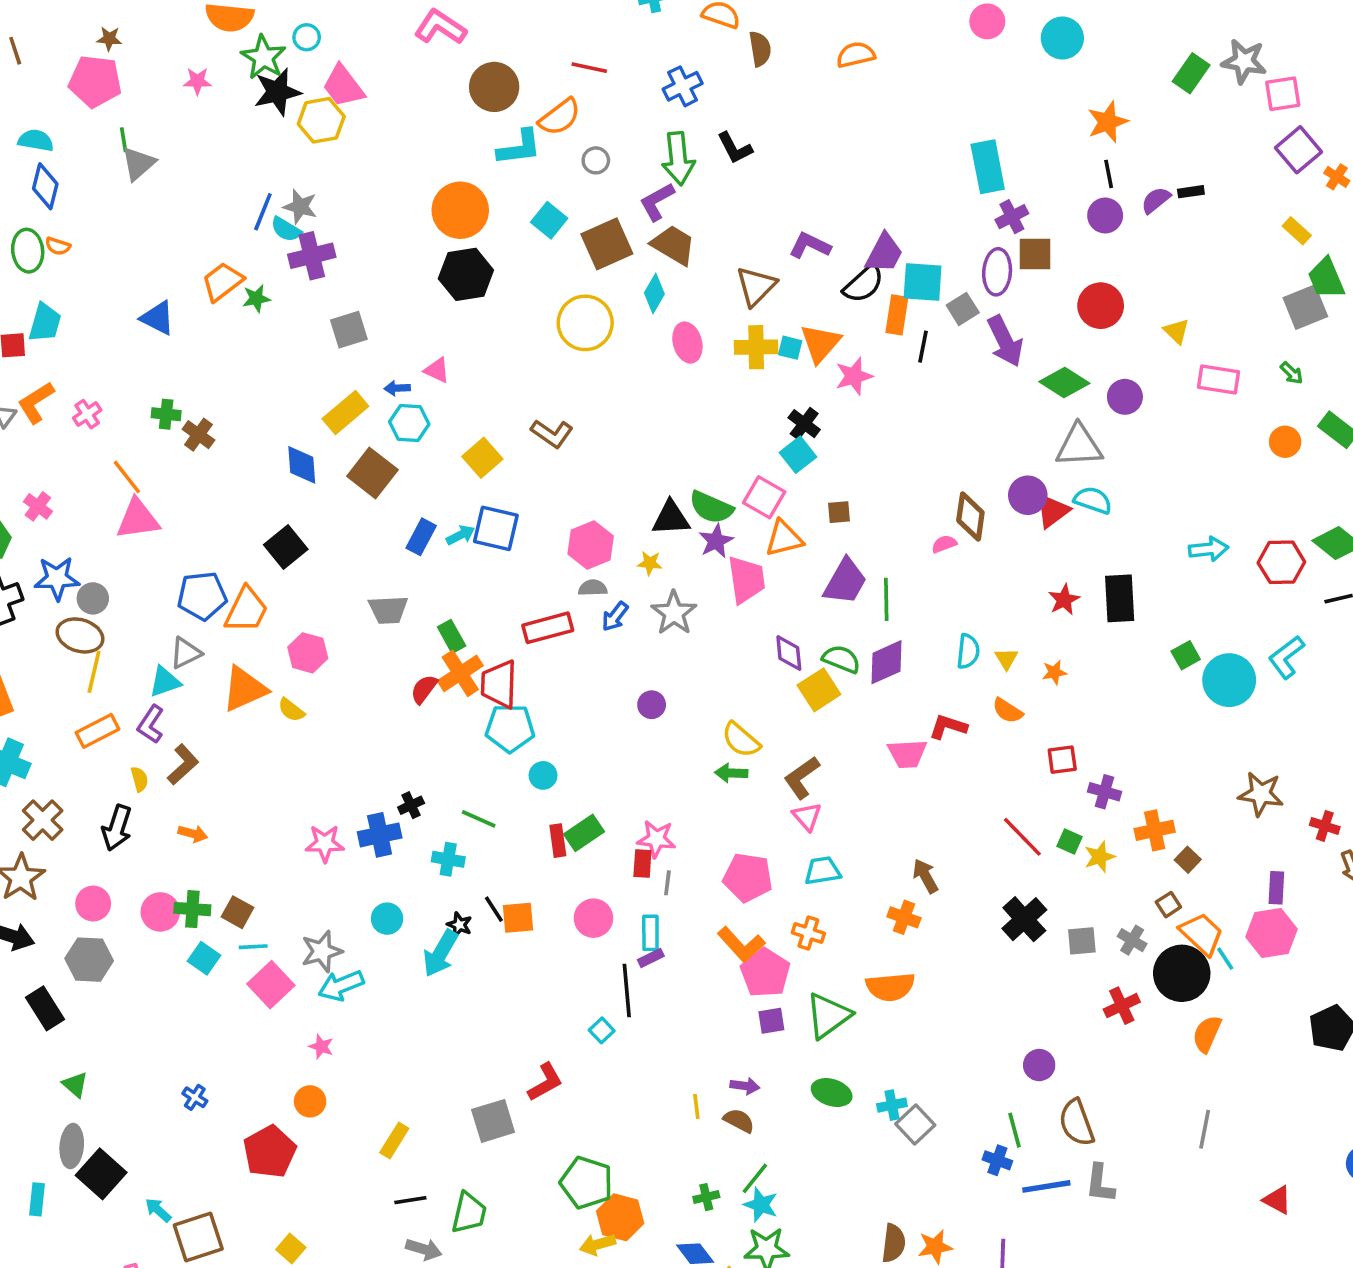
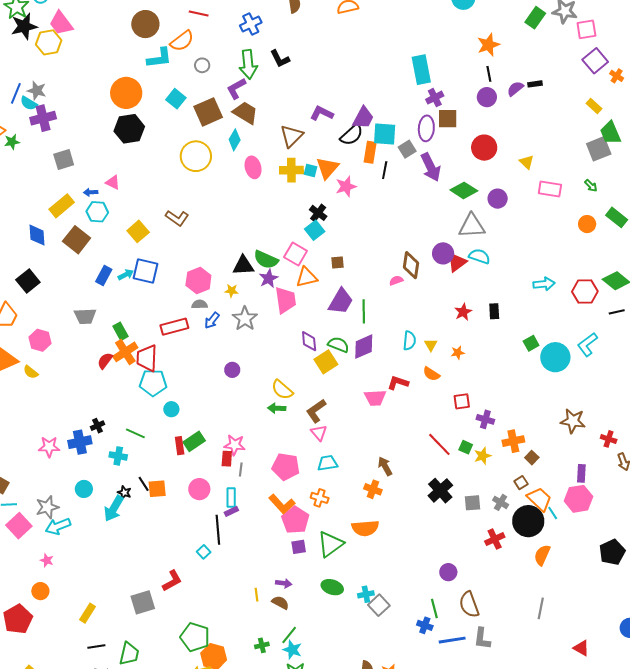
black rectangle: (1120, 598) -> (494, 311), size x0.6

